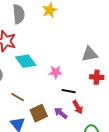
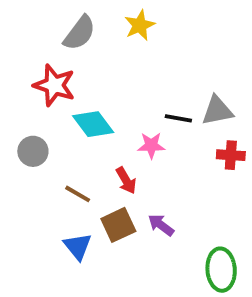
gray semicircle: (19, 14) -> (80, 33), turned 42
black line: (69, 91) -> (178, 118), moved
red arrow: (78, 107) -> (126, 180), moved

